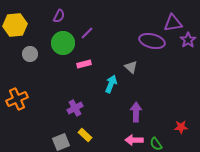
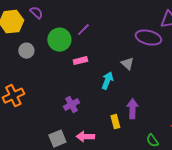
purple semicircle: (59, 16) -> (36, 13), moved, turned -72
yellow rectangle: (85, 135) -> (115, 122), moved, turned 32
pink arrow: (134, 140) -> (85, 137), moved

